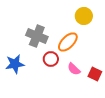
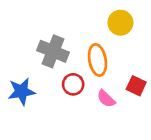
orange ellipse: (68, 42) -> (97, 60), turned -55
red square: (95, 74) -> (136, 86), moved

